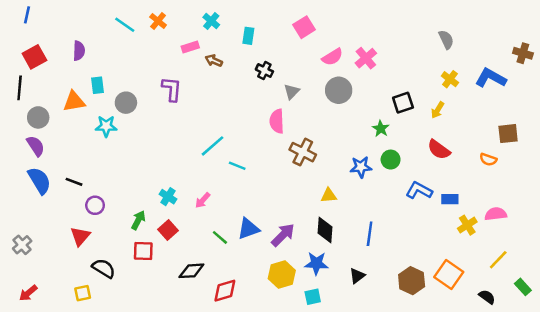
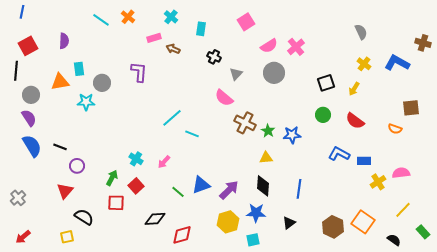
pink semicircle: (277, 121) -> (224, 98), turned -48
green star: (381, 129) -> (268, 131), moved
green circle: (391, 160) -> (323, 115), moved

